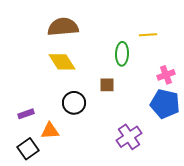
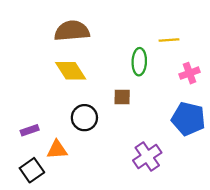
pink cross: (166, 75) -> (190, 73), moved

